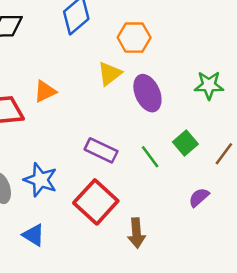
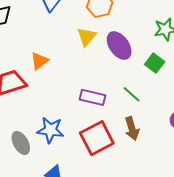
green square: (185, 143) -> (155, 63), moved
red square: (96, 202) -> (97, 138), turned 32
brown arrow: (136, 233) -> (132, 129), moved

